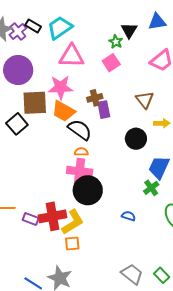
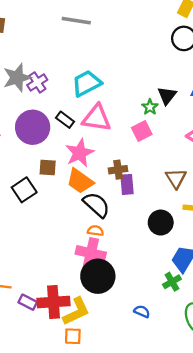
black rectangle: (33, 26) -> (65, 120), moved
pink star: (61, 87) -> (80, 153), turned -30
brown square: (35, 103) -> (48, 167), size x0.6

